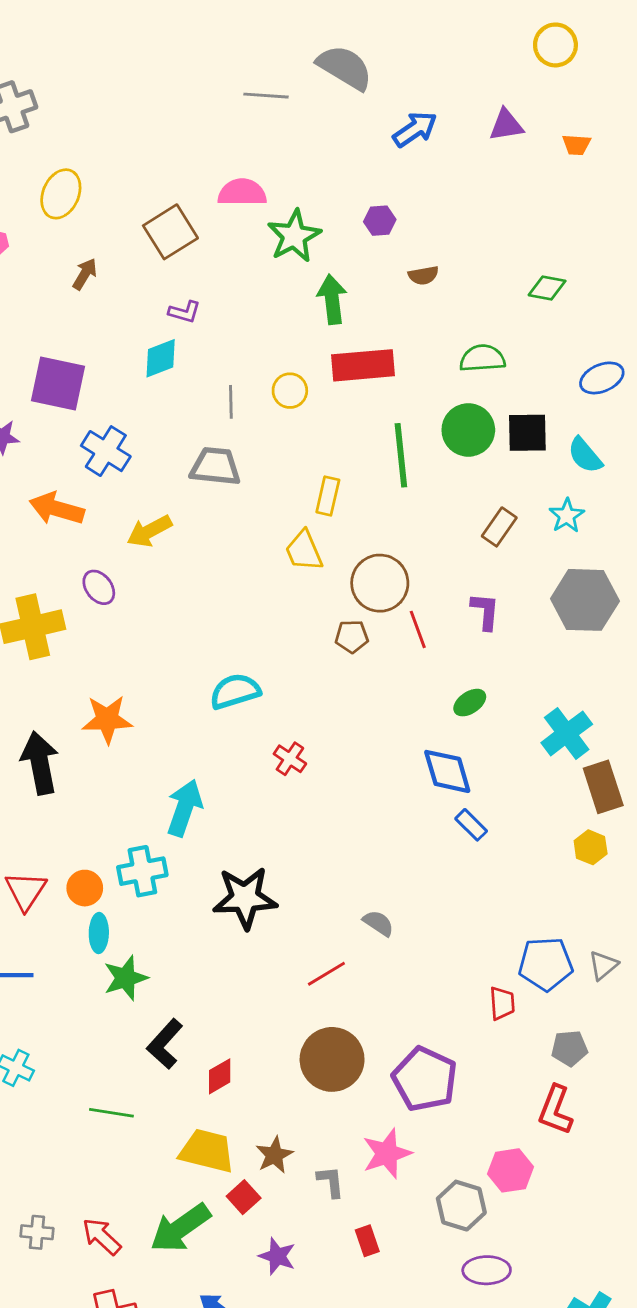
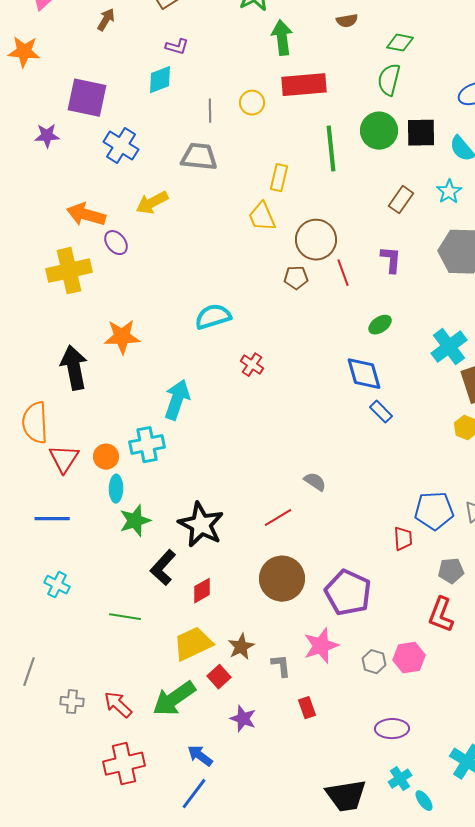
green diamond: (547, 288) -> (400, 43), moved
green semicircle: (482, 358) -> (389, 80), turned -72
orange arrow: (57, 509) -> (86, 215), moved
black star: (245, 898) -> (201, 525), moved, turned 30
yellow trapezoid: (207, 1151) -> (193, 644), turned -39
gray hexagon: (461, 1206) -> (374, 662), moved, size x0.7

